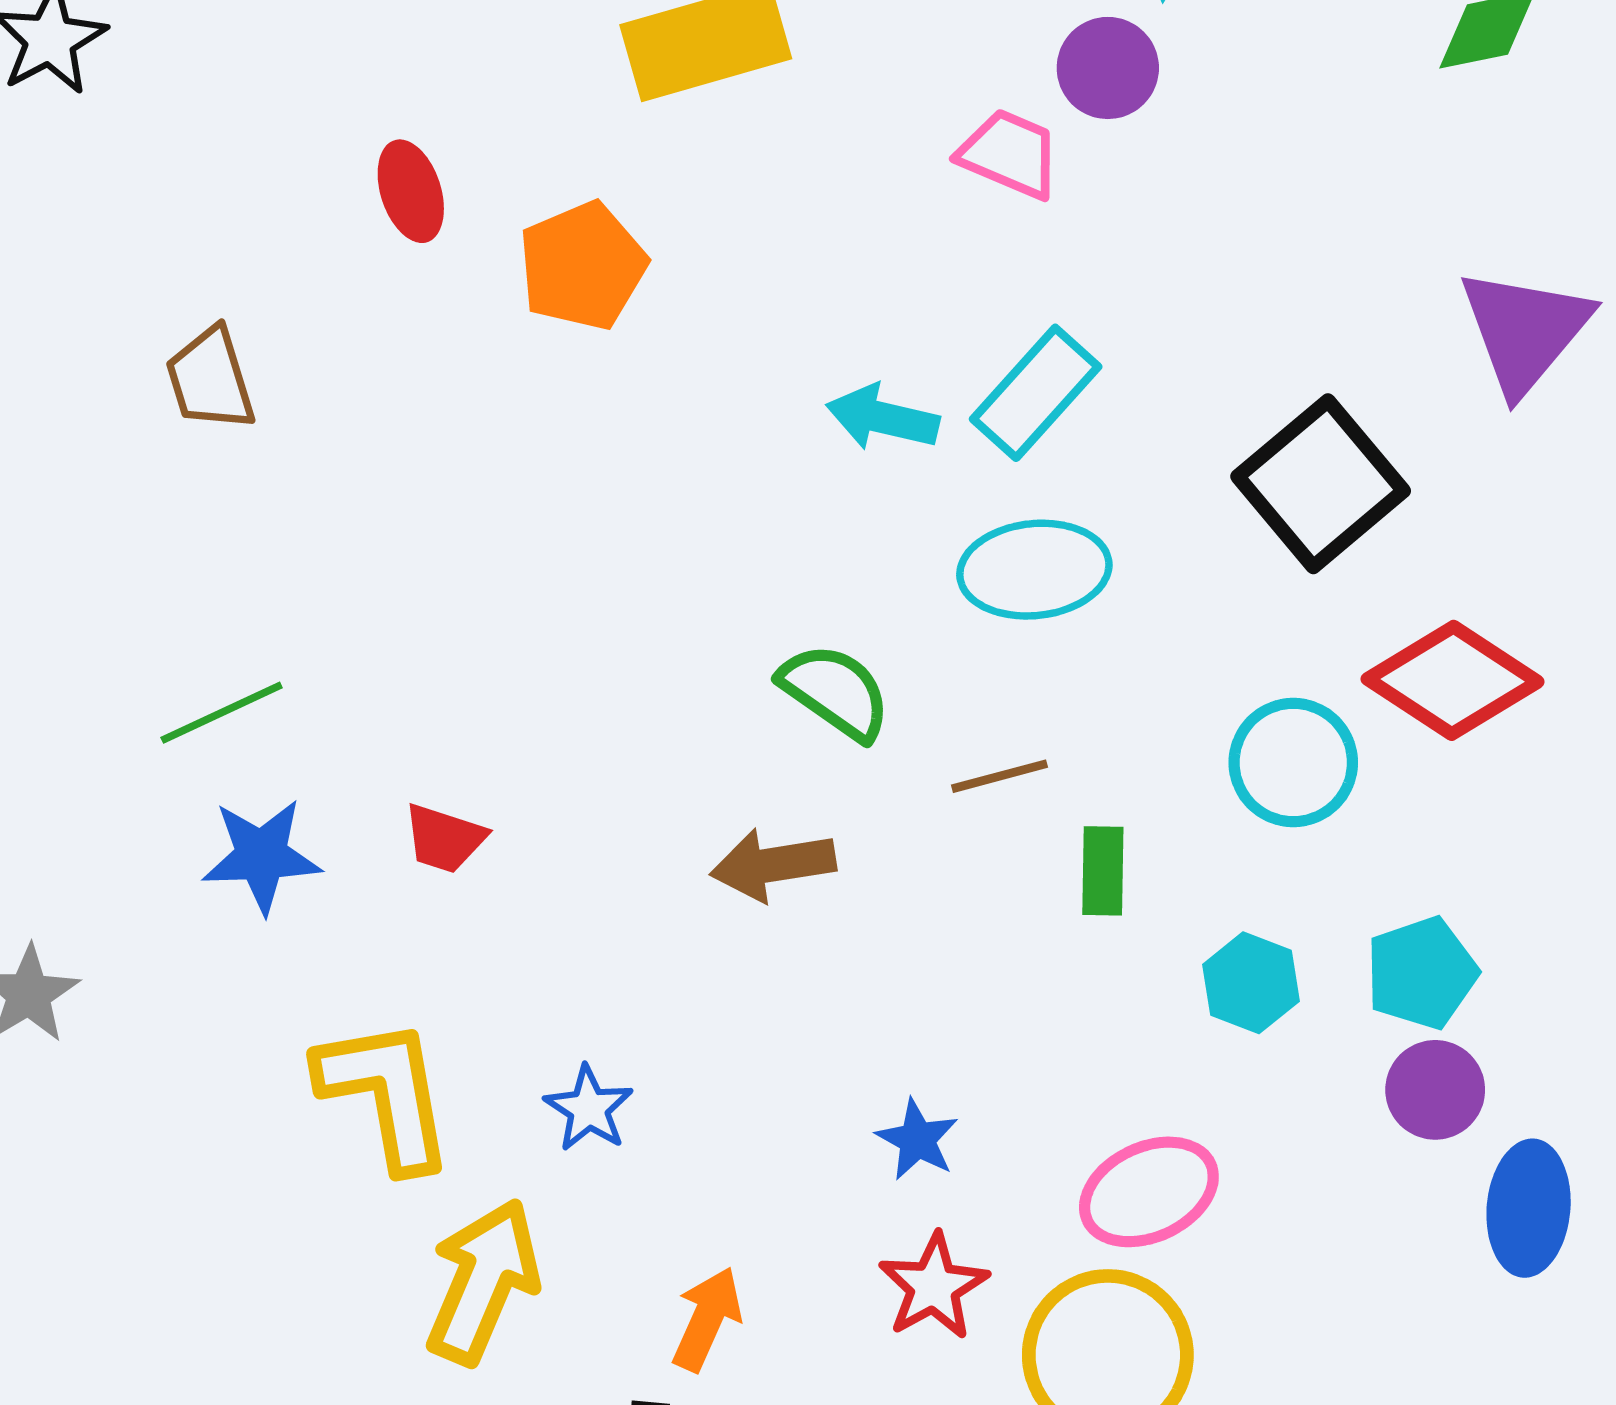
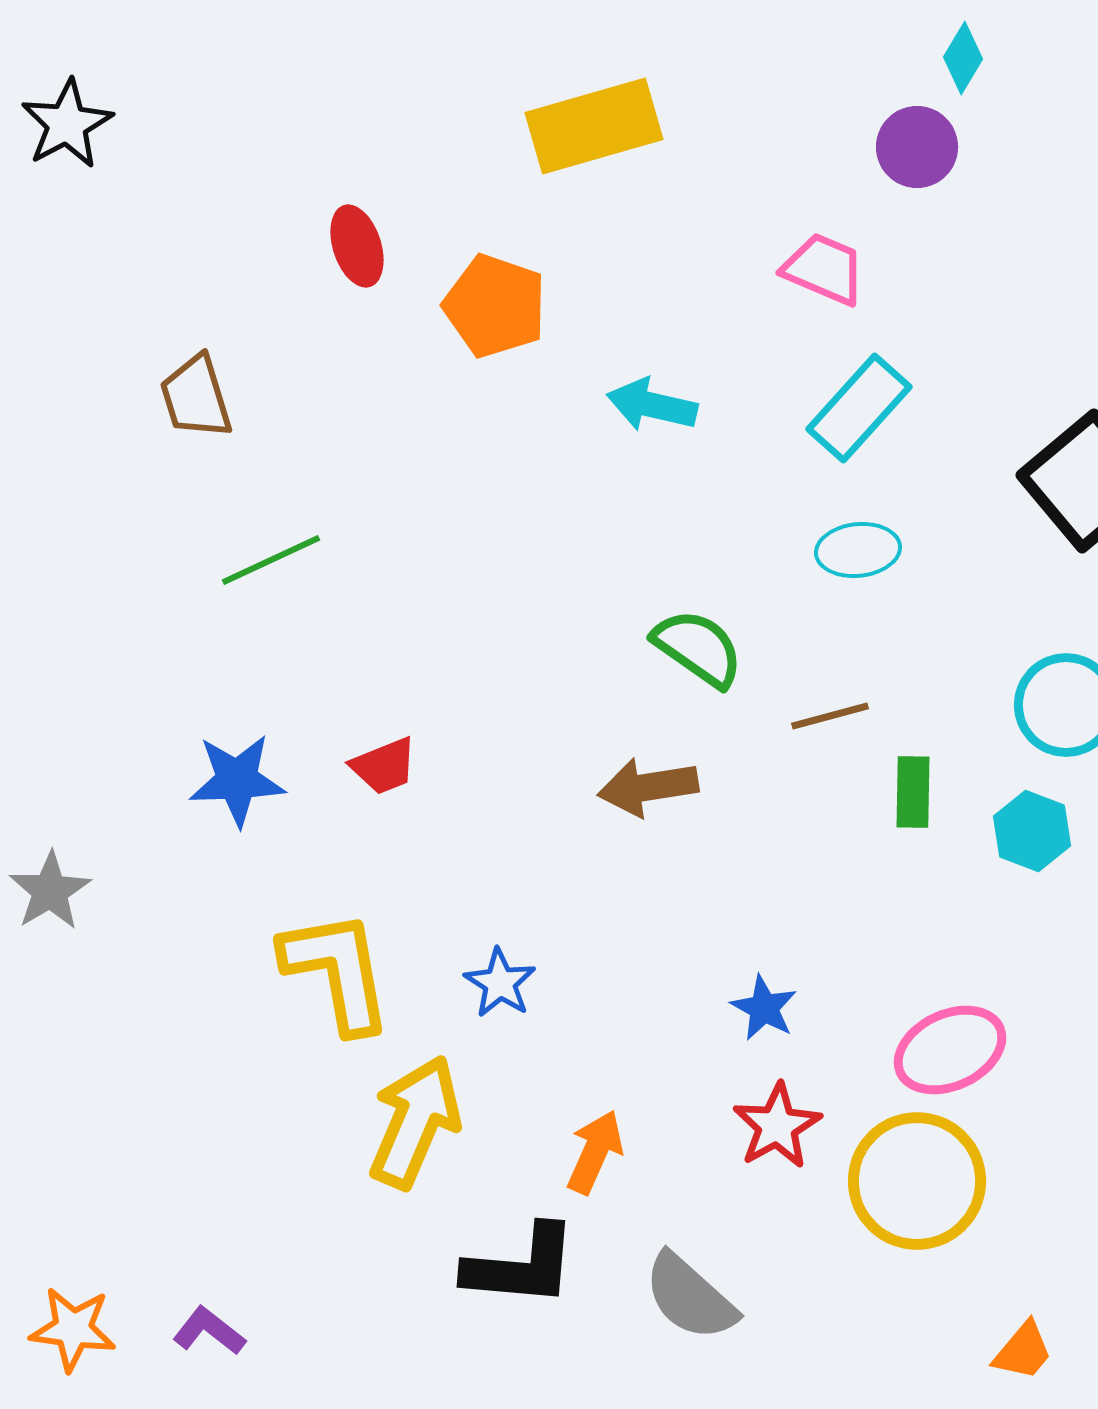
pink trapezoid: (1009, 154) -> (824, 269), moved
orange pentagon: (583, 266) -> (495, 306), turned -30
cyan arrow: (883, 418) -> (652, 405), moved
cyan ellipse: (1034, 570) -> (858, 550), size x0.7
green line: (222, 713) -> (271, 560), moved
red trapezoid: (444, 838) -> (384, 766), turned -40
cyan hexagon: (1251, 983) -> (1032, 831), moved

